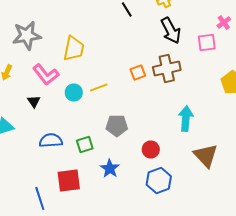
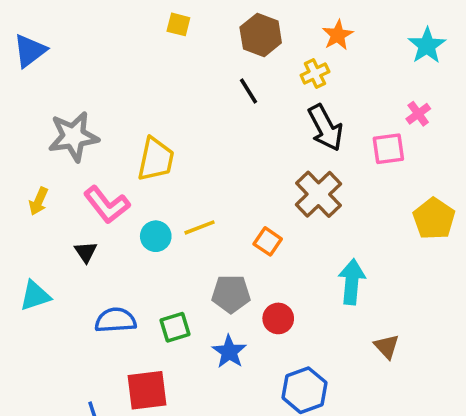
brown cross: (167, 68) -> (318, 194), turned -32
orange square: (138, 72) -> (268, 241), moved, turned -35
red circle: (151, 150) -> (278, 318), moved
brown triangle: (206, 156) -> (387, 346), size x0.6
blue star: (110, 168) -> (229, 352), moved

